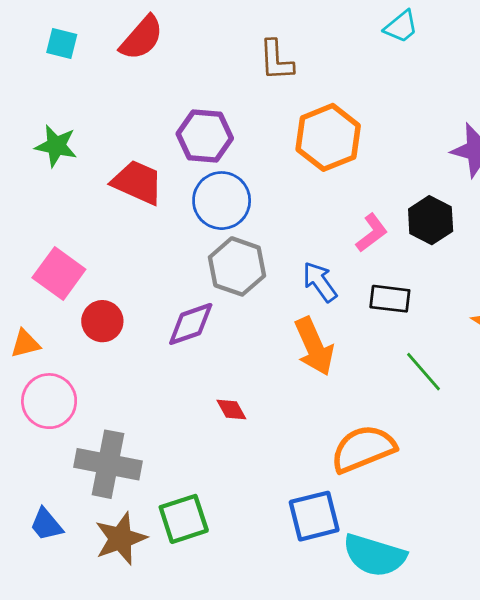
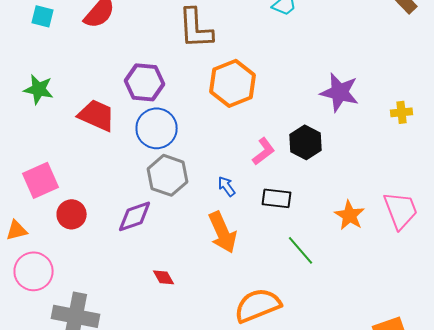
brown L-shape: (276, 60) -> (196, 28), size x1.4
pink square: (59, 273) -> (41, 180), turned 30
blue arrow: (320, 282) -> (227, 186), size x0.7

